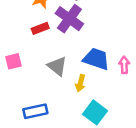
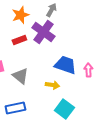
gray triangle: (57, 66) -> (20, 76), moved
yellow arrow: (80, 83) -> (52, 85), turned -96

